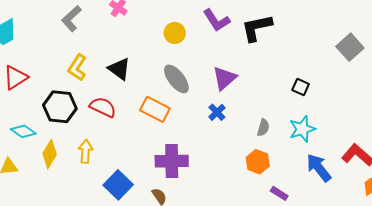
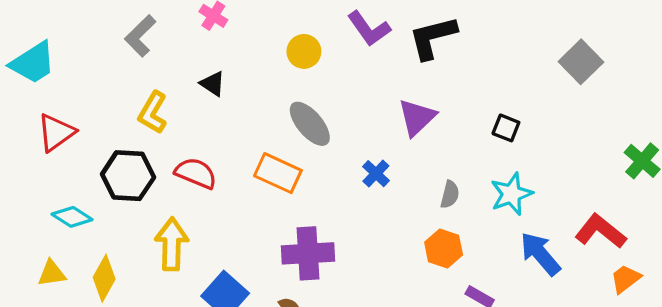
black triangle: (119, 69) -> (213, 84), moved, size x0.7
purple triangle: (224, 78) -> (417, 117), moved
yellow arrow: (86, 151) -> (172, 244), size x1.4
yellow diamond: (50, 154) -> (104, 278), moved

